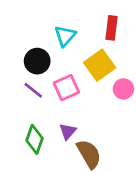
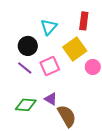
purple triangle: (68, 131) -> (51, 99), turned -40
green diamond: (35, 139) -> (26, 105), turned 75

